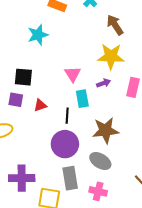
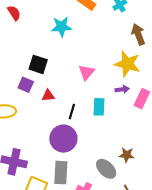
purple arrow: (103, 83) -> (122, 89), moved
cyan rectangle: (82, 99) -> (99, 107), moved
brown star: (105, 130) -> (127, 155), moved, size x0.6
gray ellipse: (100, 161) -> (106, 169), moved

